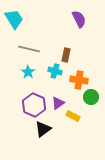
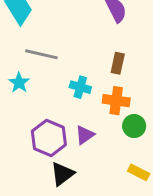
brown rectangle: (66, 55) -> (118, 63), moved
cyan star: (28, 72) -> (19, 83), moved
yellow rectangle: (73, 116) -> (139, 172), moved

